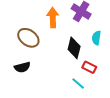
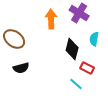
brown ellipse: (28, 38) -> (14, 39), moved

